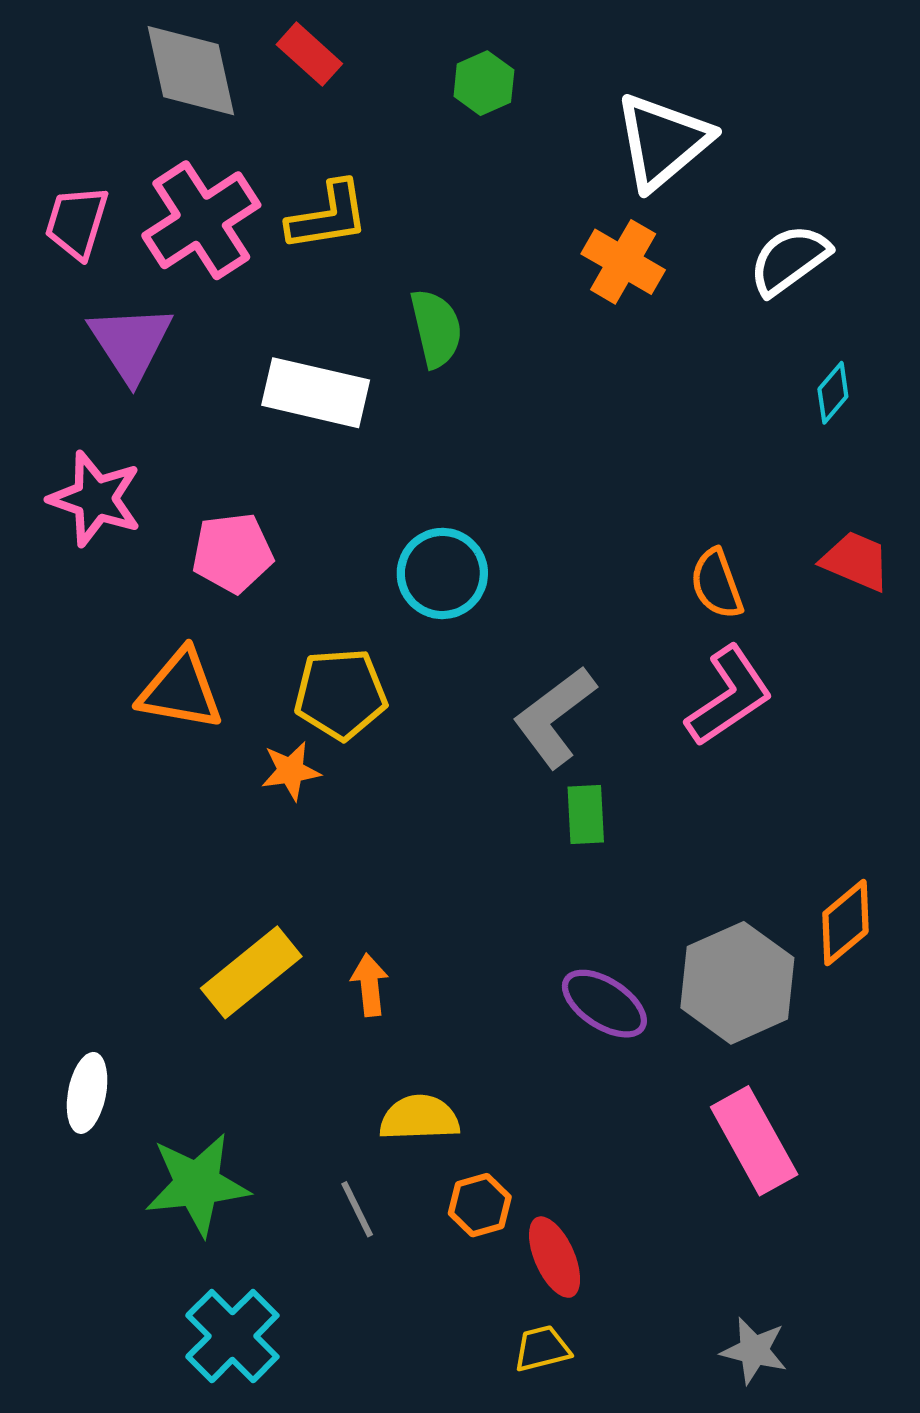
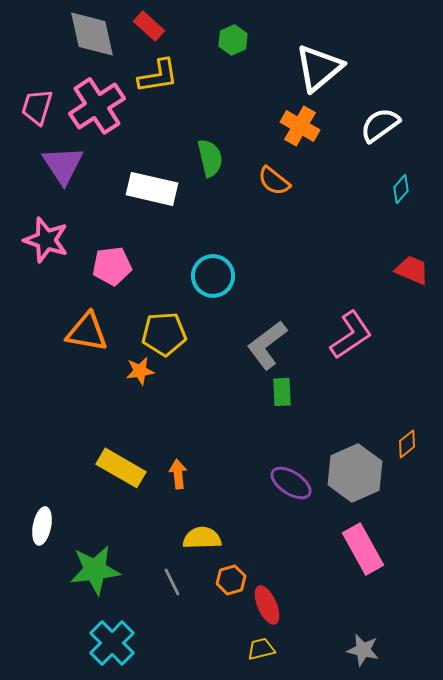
yellow L-shape: (328, 216) -> (158, 76), moved
orange semicircle: (717, 584) -> (274, 181), moved, turned -32
orange diamond: (845, 923) -> (407, 444), size x0.7
yellow rectangle: (251, 972) -> (121, 468), turned 69

